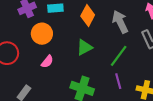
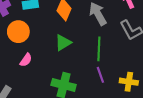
green line: (119, 56) -> (99, 49), turned -30

